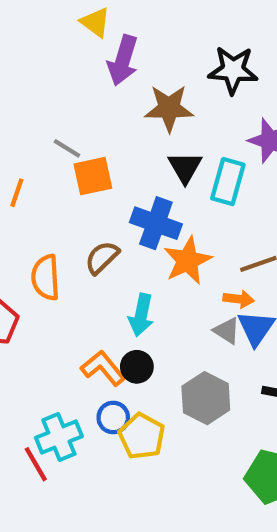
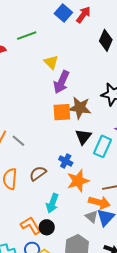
gray line: (67, 148) -> (18, 141), moved
orange square: (93, 176) -> (62, 112), moved
blue cross: (156, 223) -> (66, 161), size x0.6
orange arrow: (239, 299) -> (99, 202), size x1.5

